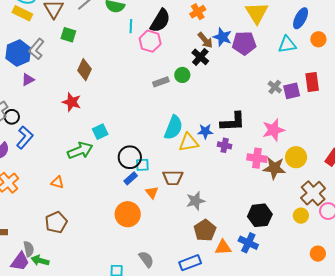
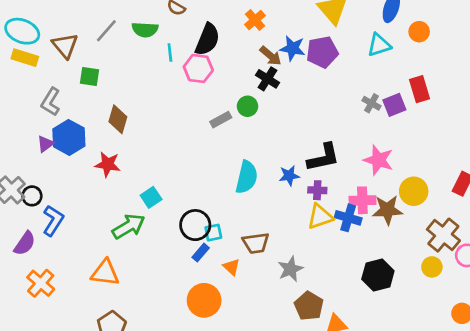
blue hexagon: (18, 53) -> (69, 137), moved
pink star: (273, 130) -> (378, 160), turned -30
yellow triangle: (189, 142) -> (320, 217), moved
orange triangle: (57, 182) -> (105, 273), size x1.6
blue cross: (248, 243) -> (348, 218), moved

